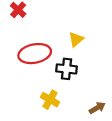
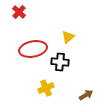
yellow cross: (50, 100) -> (46, 88), turned 35

